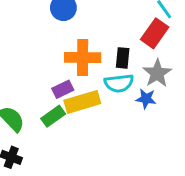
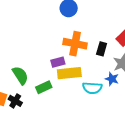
cyan semicircle: (119, 83) -> (92, 88), moved
green rectangle: (53, 116) -> (44, 87), moved

